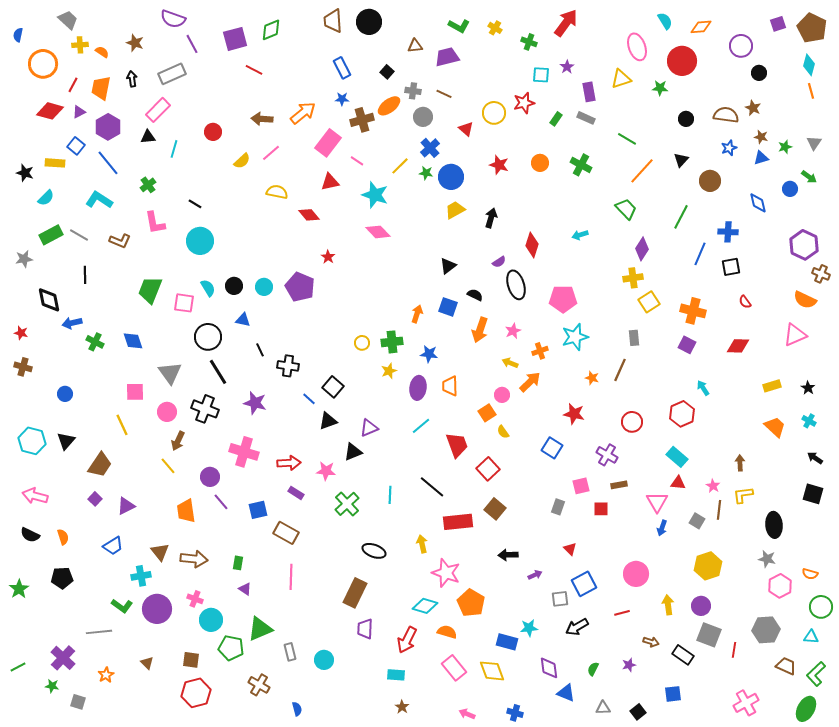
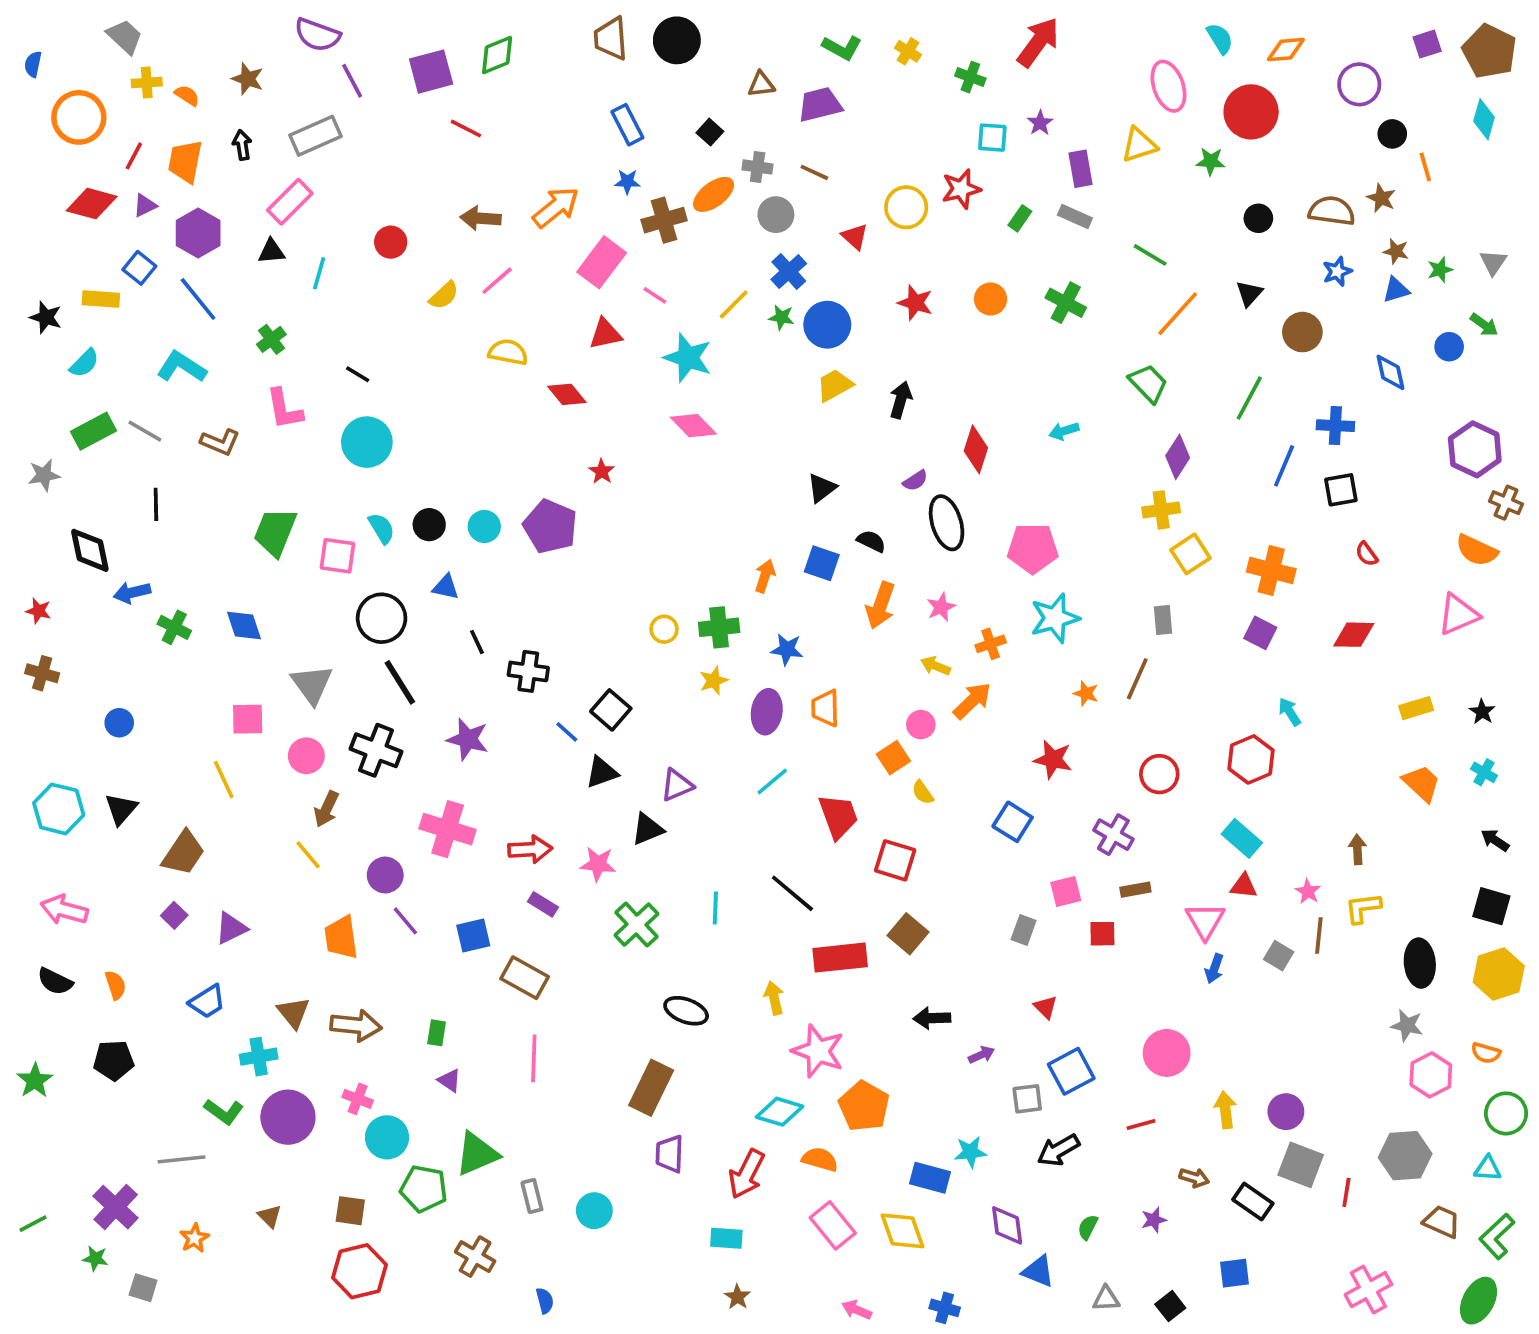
orange line: (811, 91) -> (1425, 167), moved
red square: (488, 469) -> (895, 860), turned -30
yellow hexagon: (708, 566) -> (1499, 974), moved

